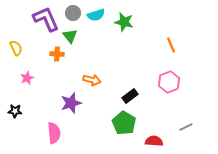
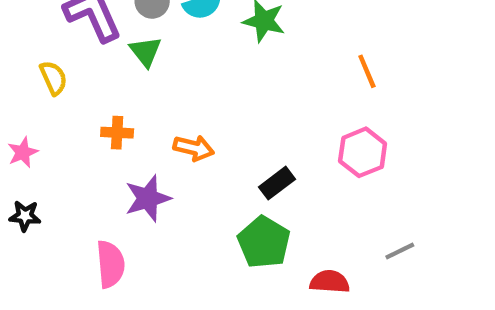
yellow semicircle: (16, 48) -> (53, 78), moved
orange cross: (57, 54) -> (117, 133), moved
pink star: (27, 78) -> (23, 152), moved

